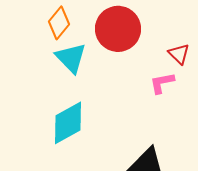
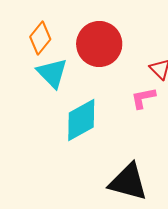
cyan diamond: (68, 123) -> (81, 120), moved

